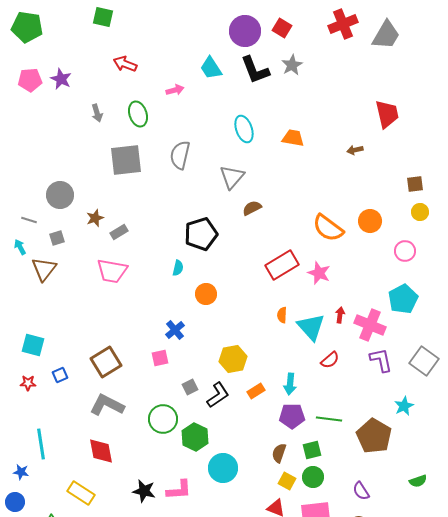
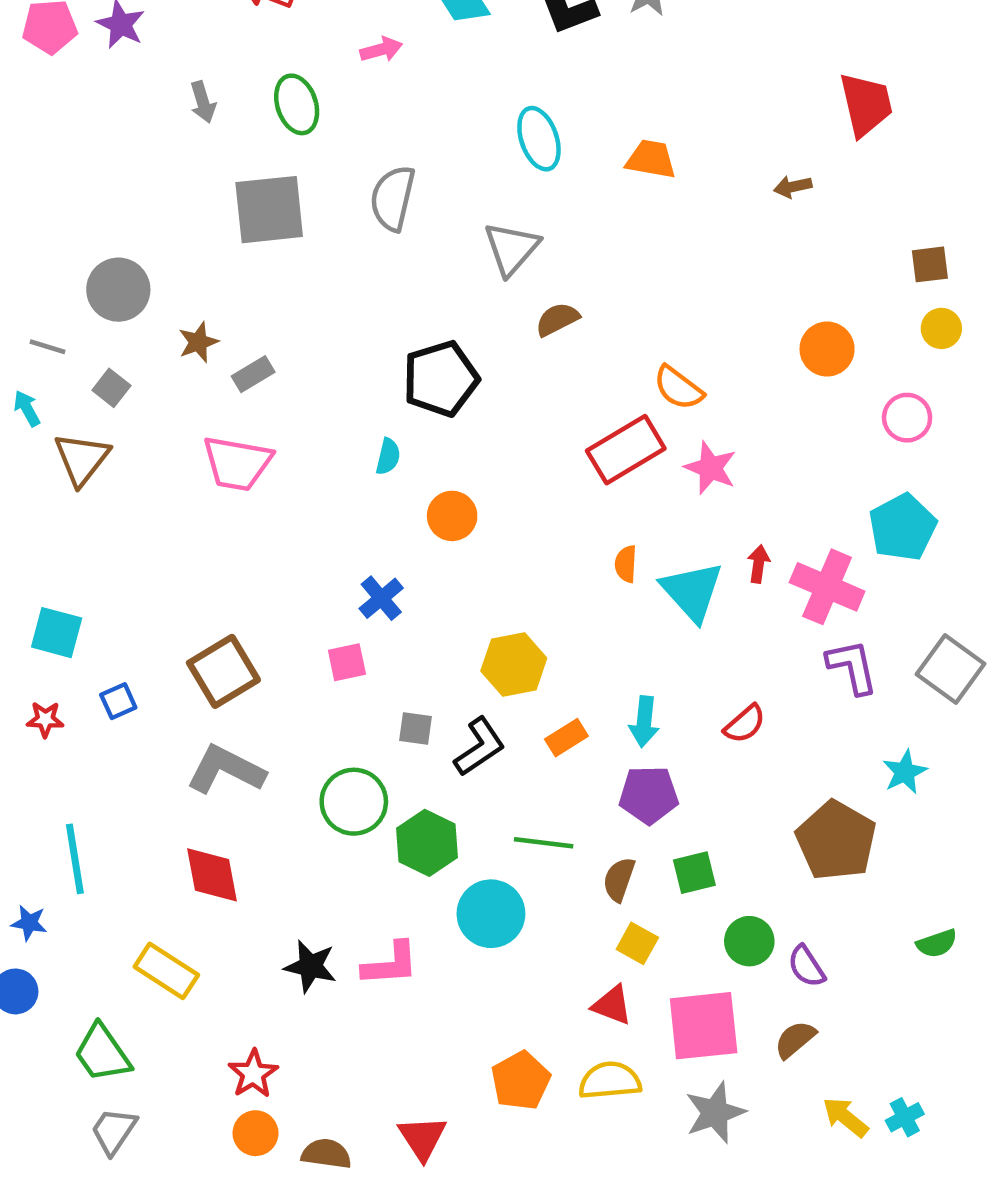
orange semicircle: (328, 228) -> (678, 388), moved, size x0.7
gray square: (57, 238) -> (111, 388), turned -35
red semicircle: (330, 360) -> (745, 724), moved
gray square: (190, 387) -> (416, 729), turned 35
green line: (329, 419) -> (544, 843), moved
green circle: (313, 477) -> (749, 941), moved

